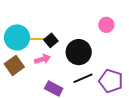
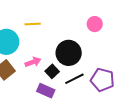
yellow line: (38, 39) -> (33, 24), moved
black square: (51, 40) -> (52, 71), moved

